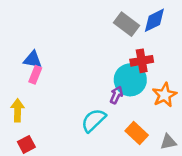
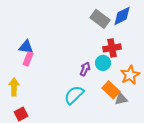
cyan circle: (130, 80) -> (103, 63), size x0.6
purple arrow: (116, 95) -> (85, 69), moved
orange rectangle: (137, 133) -> (111, 90), moved
gray triangle: (168, 142) -> (121, 99), moved

